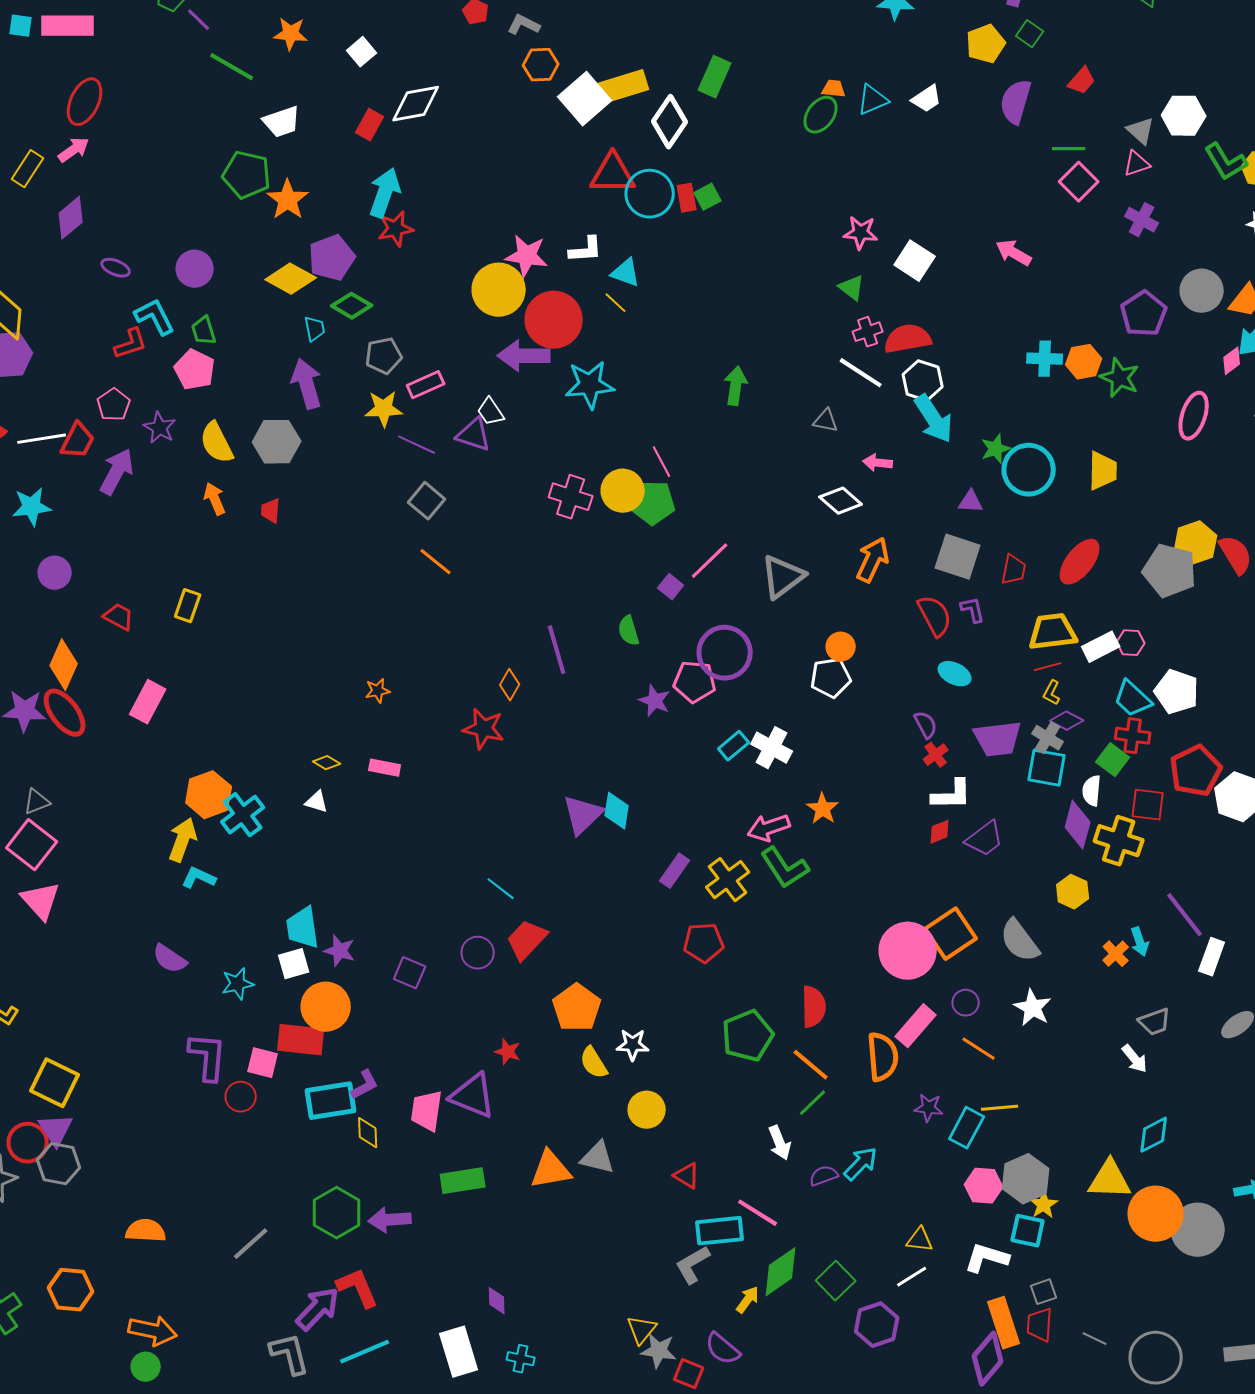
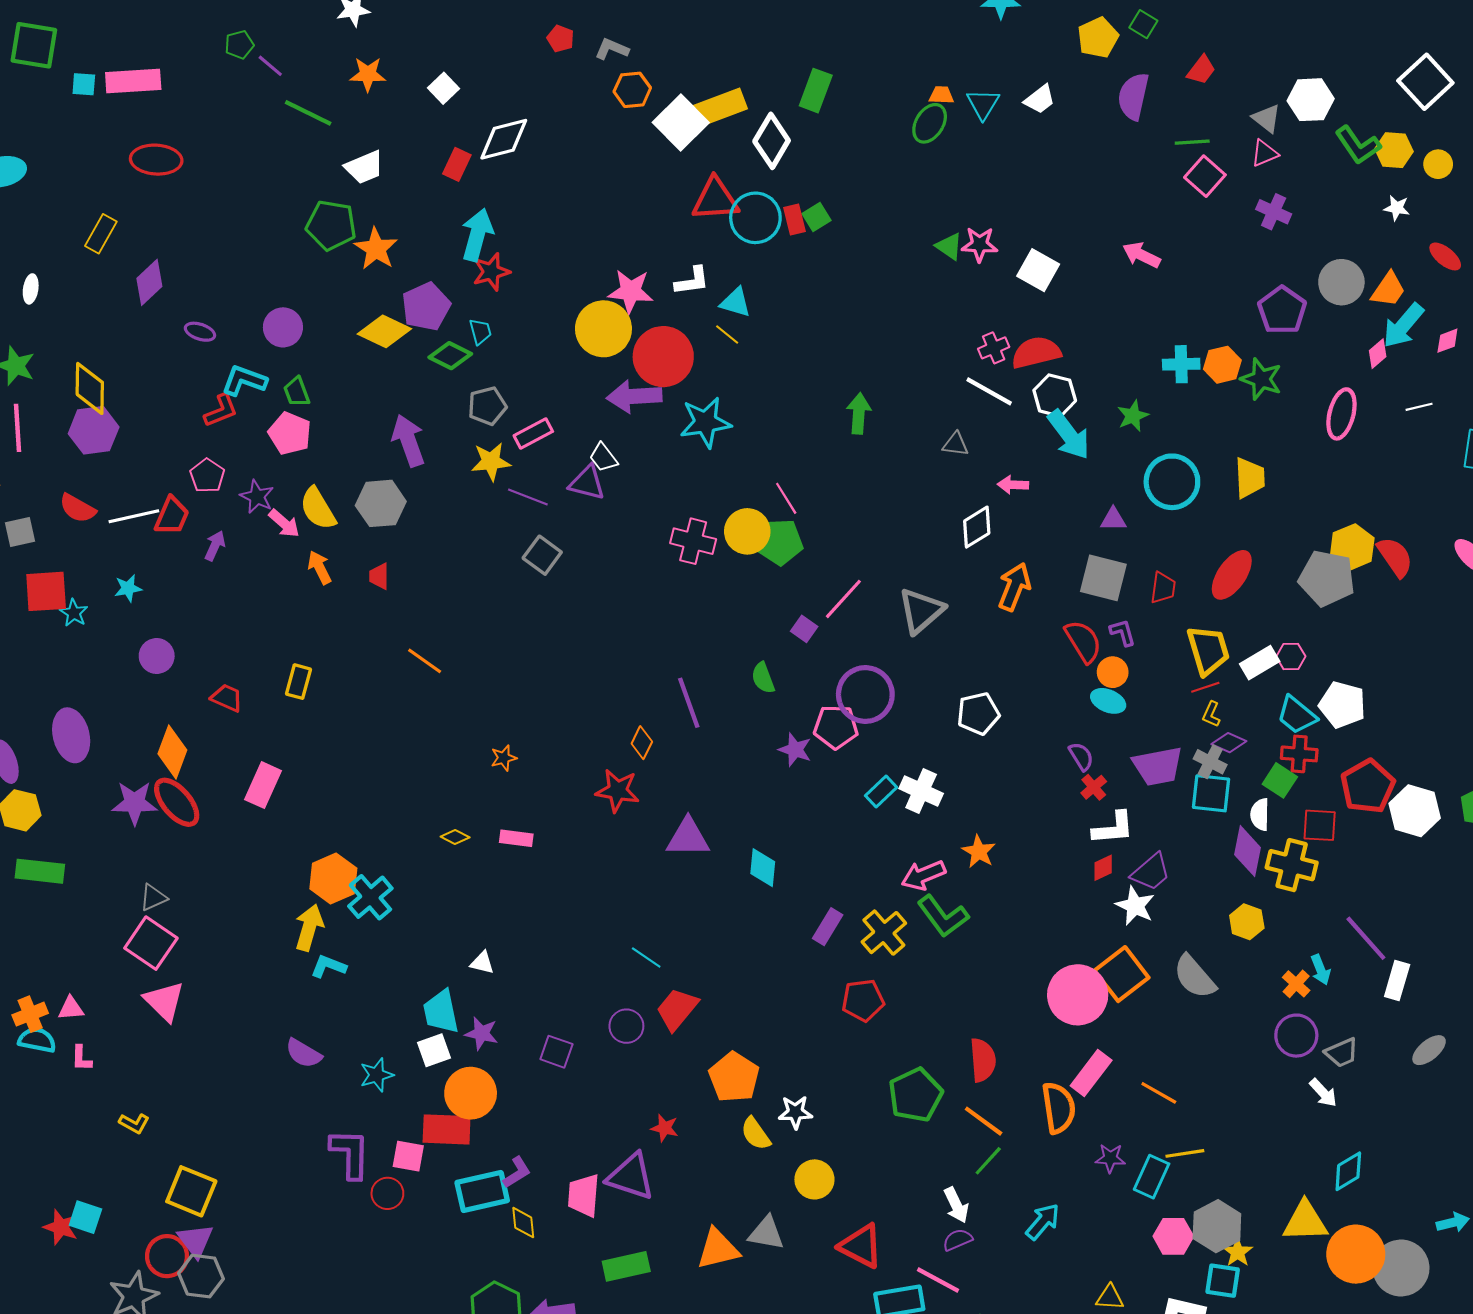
cyan triangle: (873, 100) -> (983, 104), turned -32
red ellipse: (85, 102) -> (156, 160), turned 72
pink arrow: (74, 150) -> (284, 523), moved, turned 80
green triangle: (852, 288) -> (949, 246), moved
cyan L-shape: (155, 317) -> (244, 381), turned -39
cyan trapezoid: (315, 329) -> (480, 332), moved
green star: (996, 449) -> (1133, 416), moved
purple arrow: (117, 472) -> (215, 546), size x0.6
white diamond: (841, 501) -> (977, 527), turned -69
cyan star: (32, 507) -> (128, 588), size x0.7
orange line: (436, 562) -> (425, 661), moved
yellow trapezoid: (1053, 632) -> (1208, 650), turned 84
orange circle: (841, 647) -> (1113, 672), moved
white triangle: (317, 802) -> (482, 963), moved
purple triangle: (583, 815) -> (688, 838), moved, turned 48
purple circle: (966, 1003) -> (1296, 1036), moved, size x1.5
white star: (1033, 1008) -> (1135, 906), moved
red triangle: (687, 1176) -> (861, 1246), size x1.6
purple semicircle: (824, 1176) -> (957, 1240), moved

